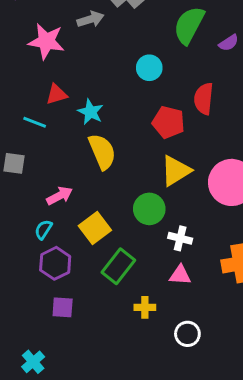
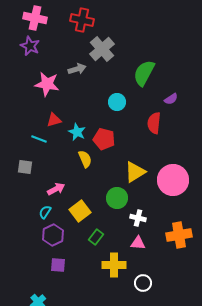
purple semicircle: (229, 43) -> (171, 99), moved
red pentagon: (168, 122) -> (104, 139), moved
yellow semicircle: (102, 152) -> (85, 159), size x0.7
green rectangle: (118, 266) -> (96, 237), size x0.7
yellow cross: (145, 307) -> (114, 265), size x1.6

